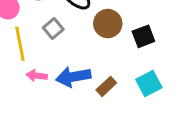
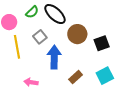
pink arrow: (37, 76) -> (31, 82), moved
blue arrow: (73, 77) -> (54, 57), moved, turned 100

